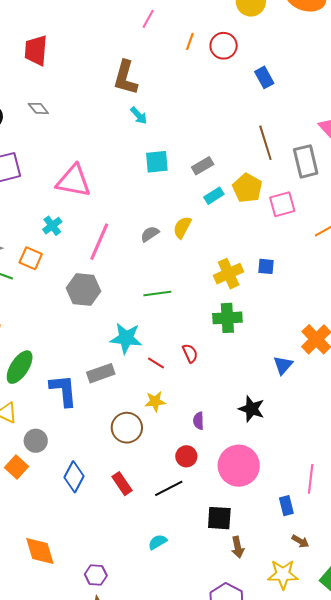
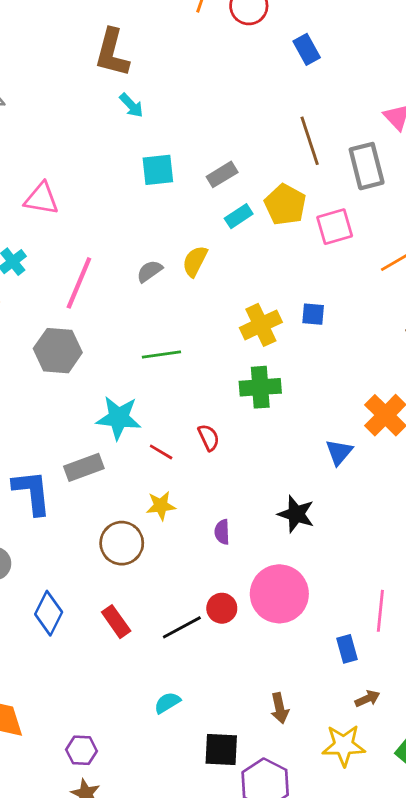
pink triangle: (73, 181) -> (41, 199), size x0.7
red circle: (186, 456) -> (222, 608), moved
black square: (219, 518) -> (221, 750), moved
brown arrow: (300, 541) -> (367, 699), turned -54

